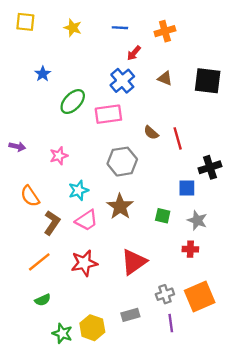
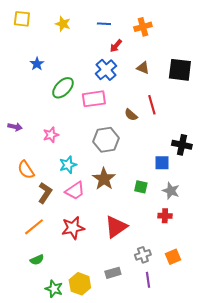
red line: (178, 138) -> (152, 105), moved
black cross: (210, 167) -> (182, 145), turned 30
orange square: (200, 296) -> (173, 257), size x0.6

